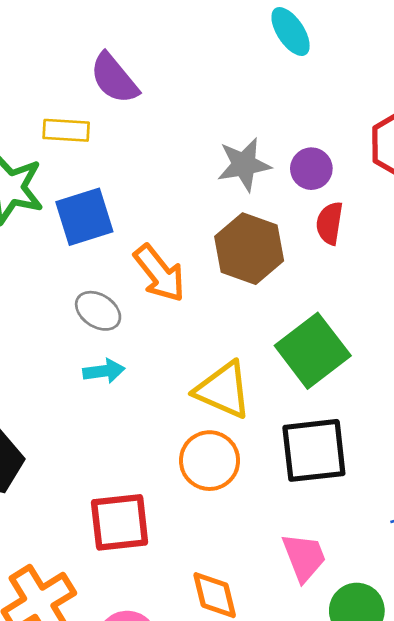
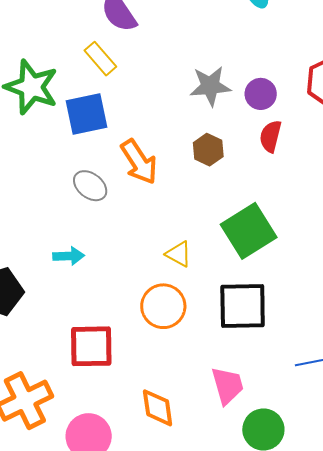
yellow rectangle: (66, 130) -> (100, 59), moved, turned 40
brown hexagon: (249, 249) -> (208, 150), size x0.6
cyan arrow: (104, 371) -> (69, 256), moved
yellow triangle: (223, 390) -> (179, 254), size x0.6

